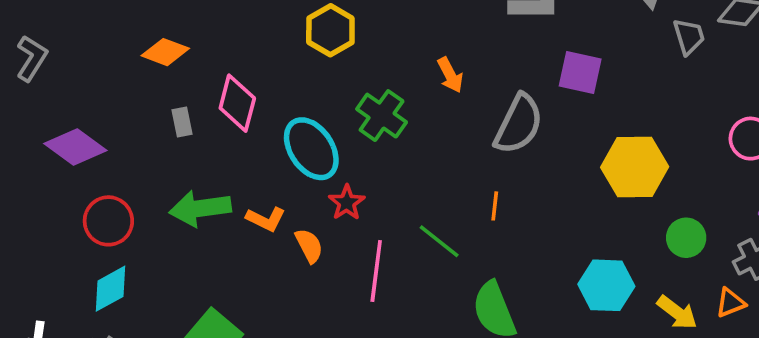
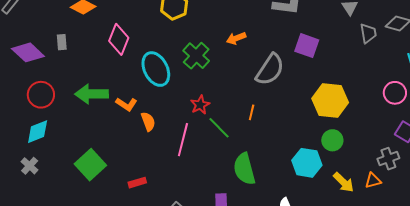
orange arrow: (450, 75) -> (236, 38), turned 90
gray rectangle: (182, 122) -> (62, 42), moved
red star: (347, 203) -> (200, 105), moved
green circle: (686, 238) -> (332, 140), moved

